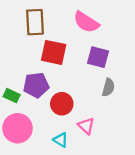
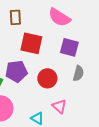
brown rectangle: (35, 22) -> (15, 17), size x0.7
red circle: (62, 104) -> (47, 78), moved

